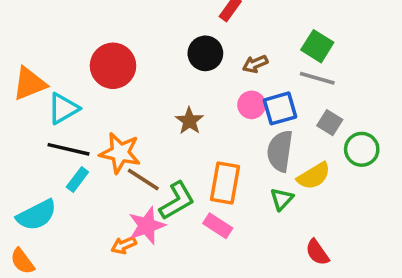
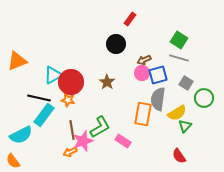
brown arrow: (255, 64) -> (144, 60), moved
red circle: (113, 66) -> (71, 82), moved
cyan triangle: (63, 108) -> (53, 75), moved
orange star: (120, 153) -> (68, 100), size x0.6
cyan rectangle: (77, 179) -> (44, 115), size x1.6
brown line: (143, 179) -> (72, 130), moved, turned 48
orange rectangle: (225, 183) -> (143, 114), moved
green triangle: (282, 199) -> (185, 126), moved

